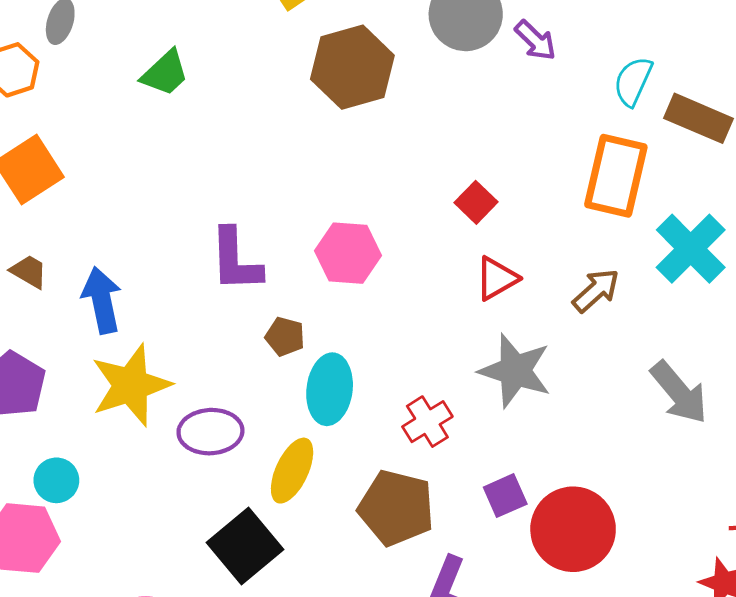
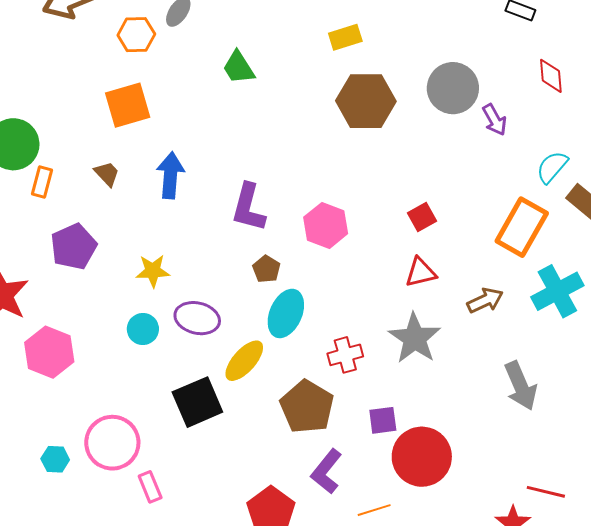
green trapezoid: (165, 73) -> (239, 67), turned 84
blue arrow: (102, 300) -> (170, 175), moved
yellow star: (131, 385) -> (153, 271), size x0.6
cyan circle: (56, 480) -> (143, 329), moved

